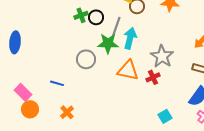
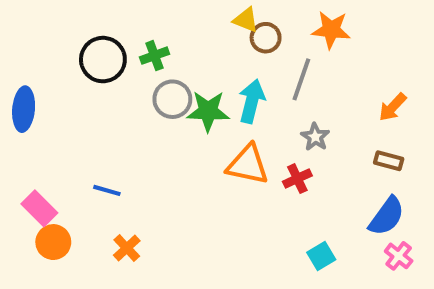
black circle: (96, 17) -> (103, 60), moved, size x1.5
gray line: (116, 27) -> (301, 79), moved
gray star: (162, 56) -> (315, 137), size x0.6
gray circle: (86, 59) -> (172, 99), moved

